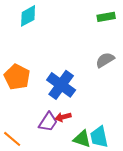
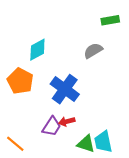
cyan diamond: (28, 16) -> (37, 50), moved
gray semicircle: (105, 60) -> (93, 51), moved

